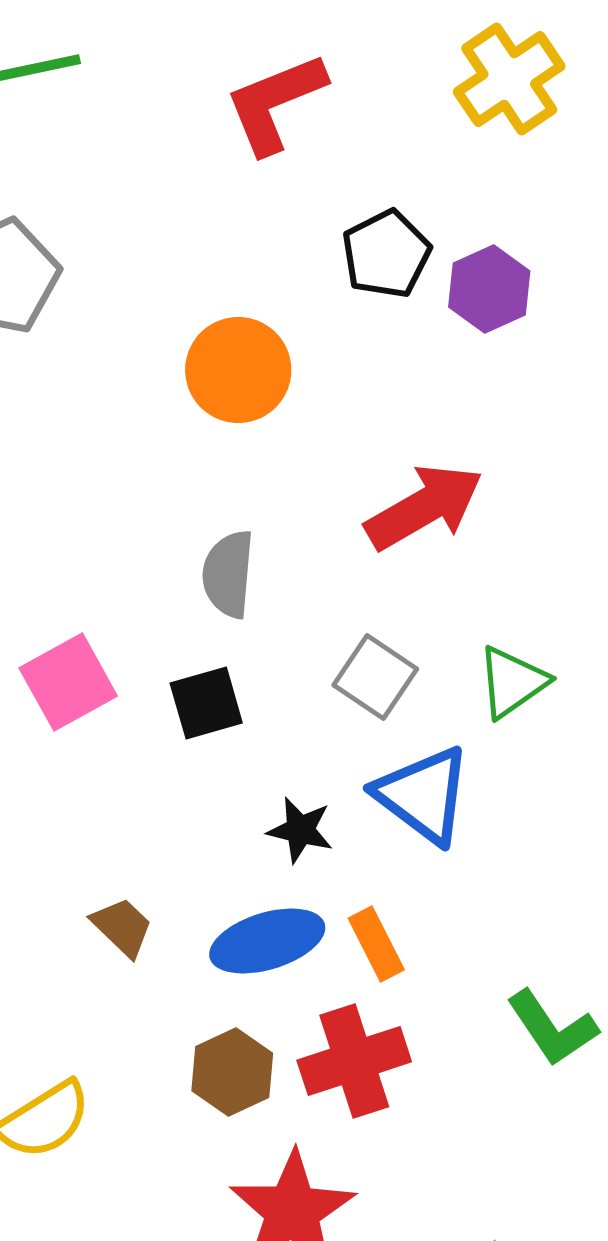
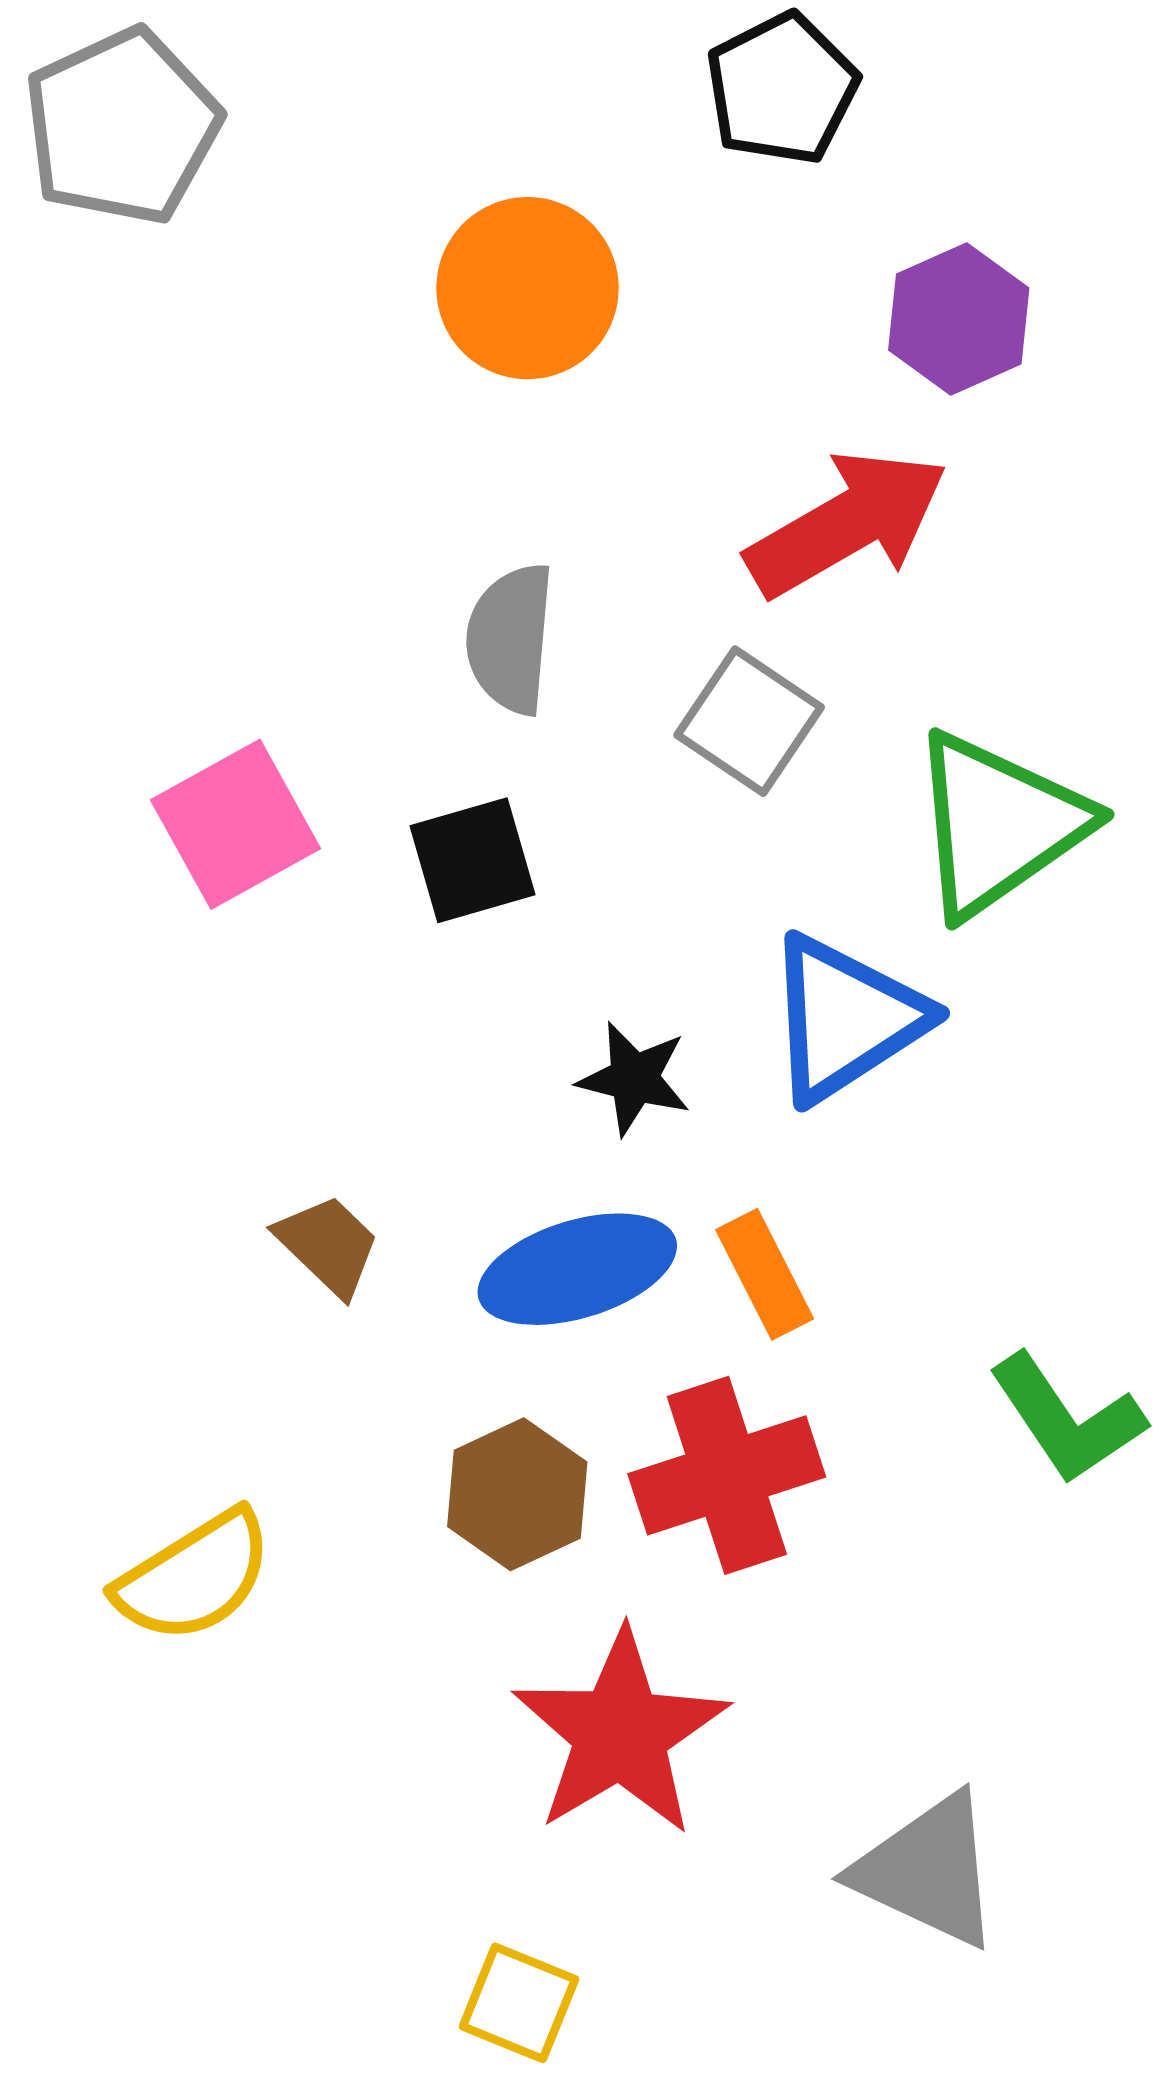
purple hexagon: (489, 289) -> (959, 319), moved
gray square: (375, 677) -> (749, 721), moved
green triangle: (512, 682) -> (998, 824), size x1.5
blue triangle: (423, 795) -> (845, 1018), turned 50

